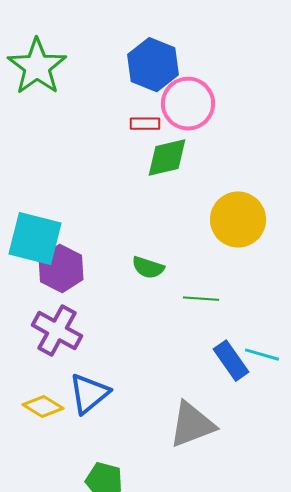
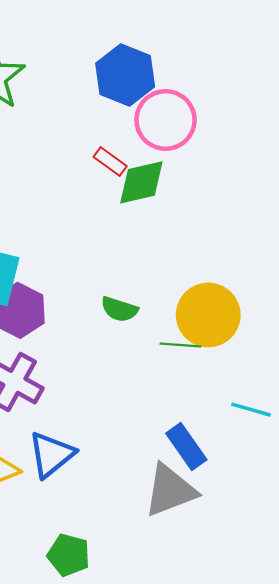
red rectangle: (145, 124) -> (110, 162), moved, turned 36
yellow circle: (238, 220) -> (208, 315), moved
blue rectangle: (231, 361) -> (186, 447), moved

